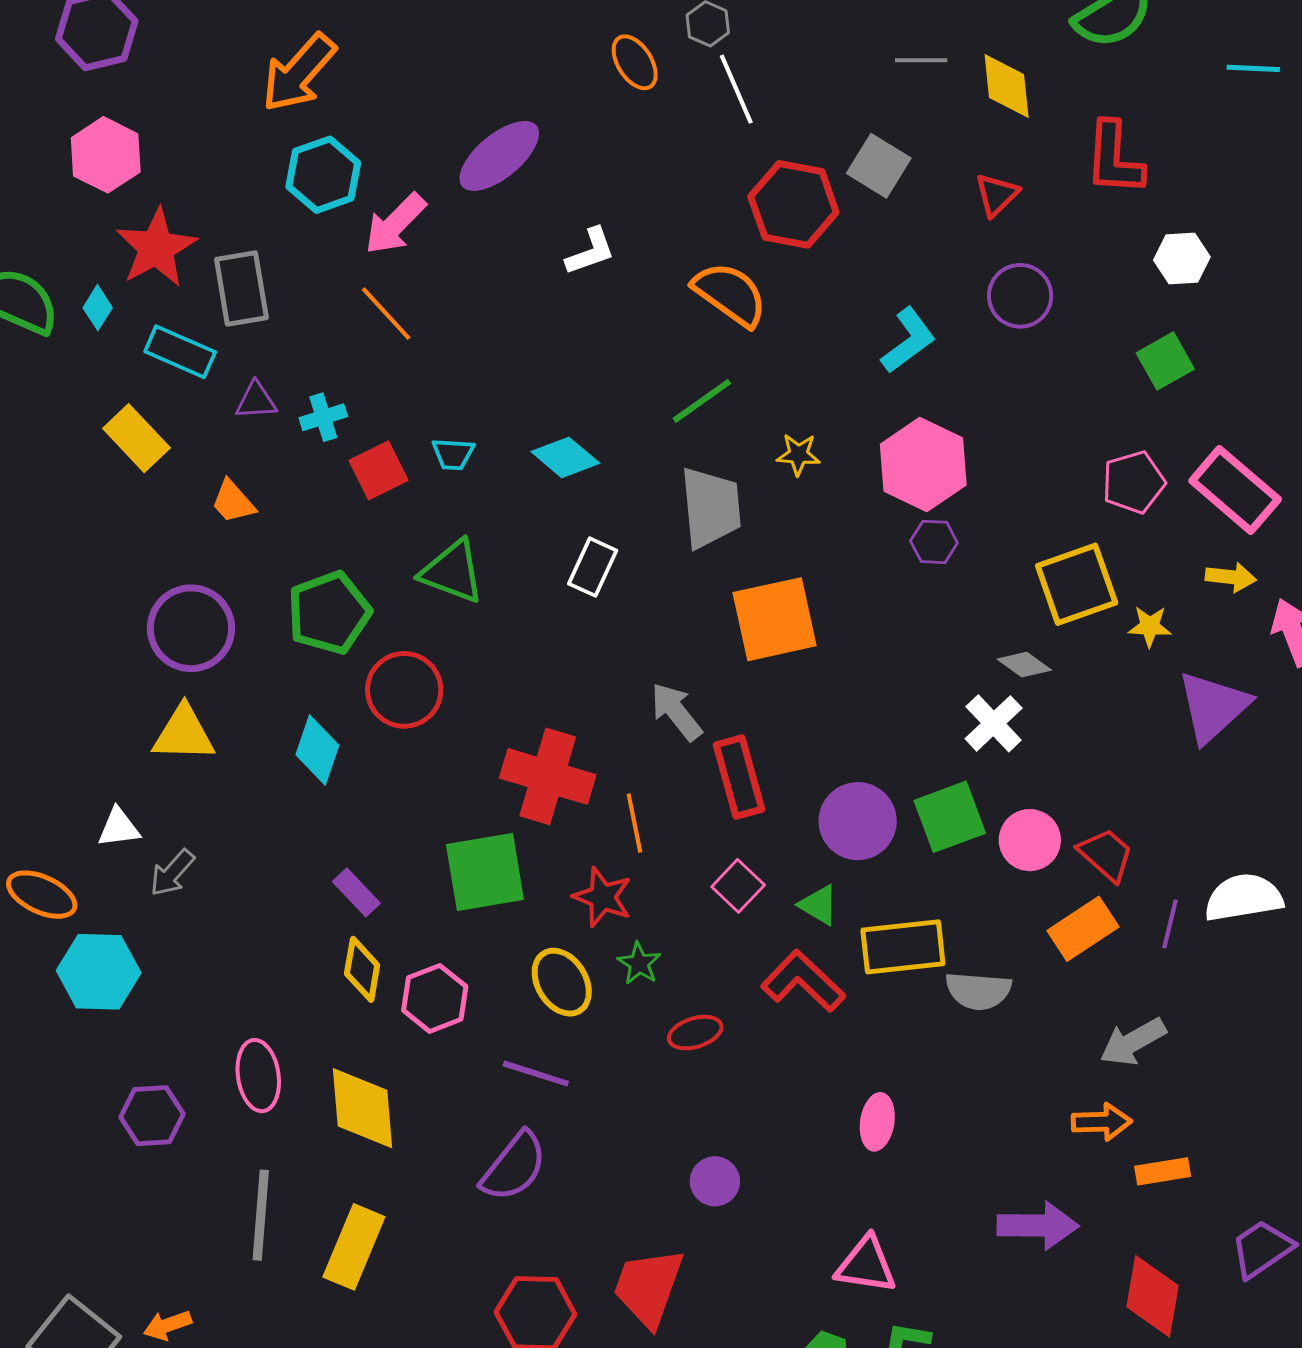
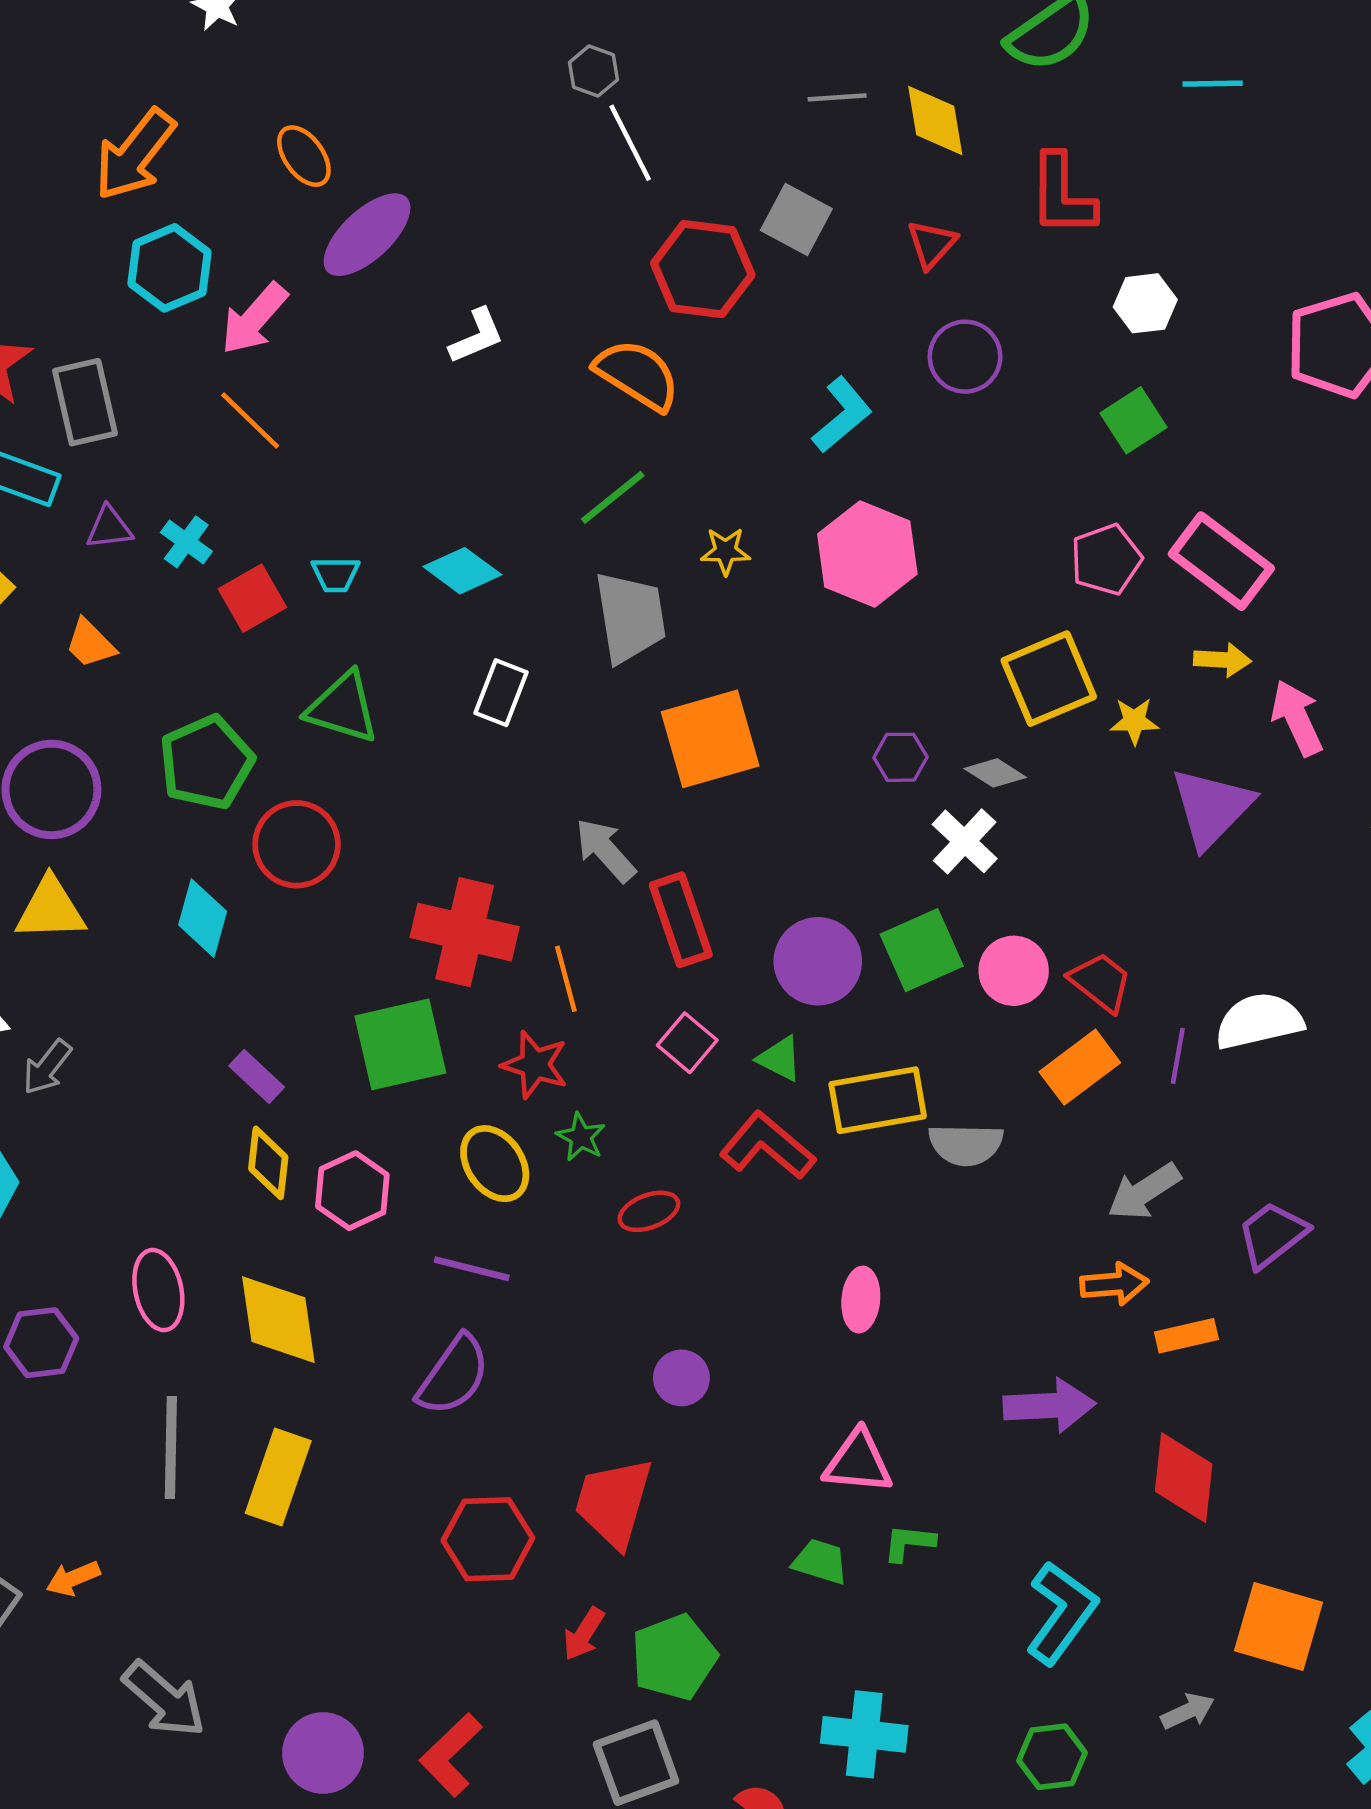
orange ellipse: (635, 62) -> (304, 156), moved
cyan cross: (323, 417) -> (186, 542), turned -33
purple hexagon: (934, 542) -> (901, 757), moved
purple trapezoid: (1262, 1249) -> (1272, 1235), moved

